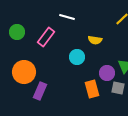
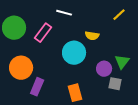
green circle: (17, 32) -> (14, 28), size x1.5
cyan circle: (77, 57) -> (74, 53), size x1.5
orange rectangle: (92, 89) -> (75, 93), moved

